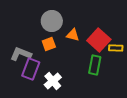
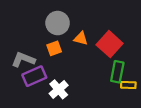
yellow rectangle: (116, 48) -> (128, 85), moved
green rectangle: (95, 65) -> (117, 72), moved
purple rectangle: (31, 69) -> (34, 76), turned 45

